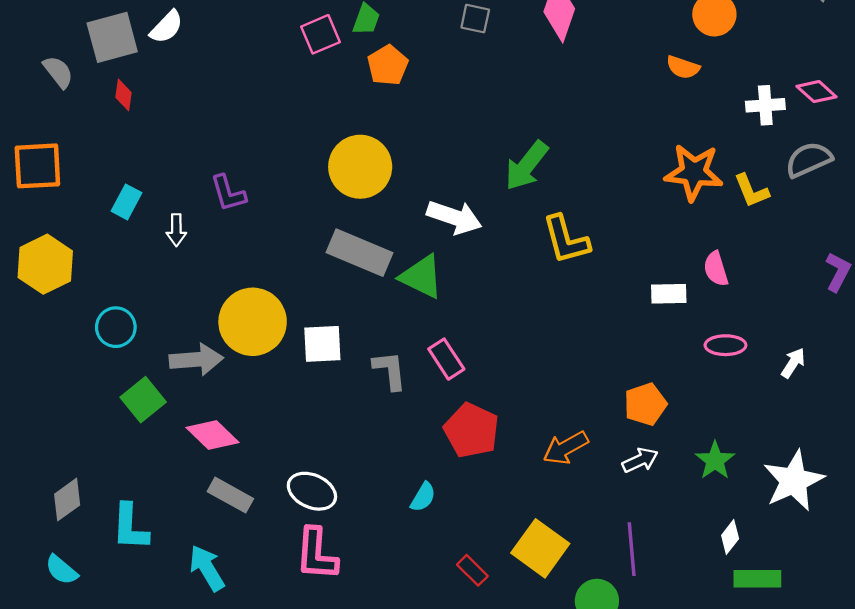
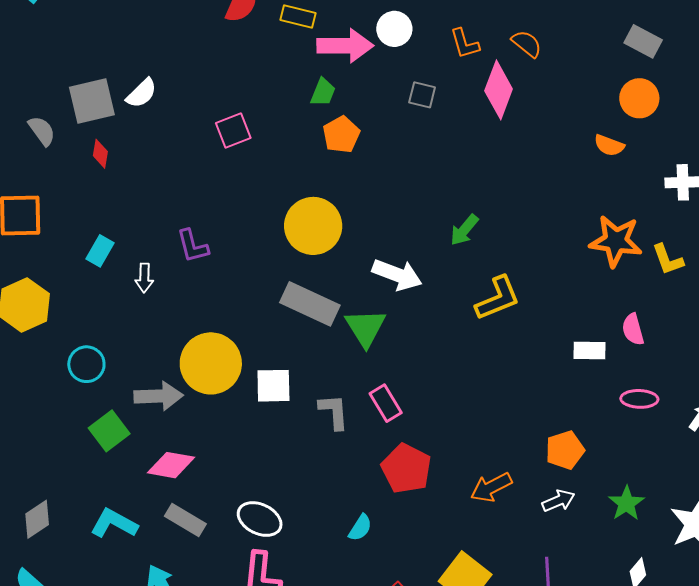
pink square: (320, 34) -> (233, 130), moved
green arrow: (527, 166) -> (464, 230), size x0.7
yellow L-shape: (566, 240) -> (498, 298), turned -99
green triangle: (422, 277) -> (366, 328), turned 30
pink diamond: (212, 435) -> (171, 465), turned -36
cyan L-shape: (130, 527) -> (114, 523), moved, turned 114

